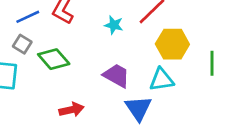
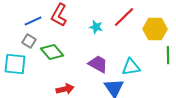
yellow hexagon: (172, 44) -> (155, 29), moved

